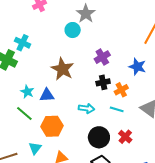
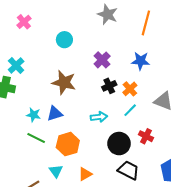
gray star: (86, 14) -> (108, 14), moved
cyan cross: (23, 43) -> (16, 65), turned 35
cyan line: (117, 109) -> (130, 110), turned -48

